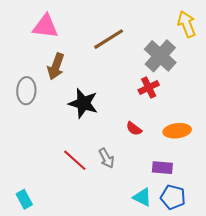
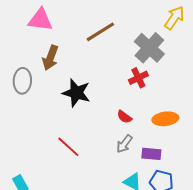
yellow arrow: (187, 24) -> (174, 18), turned 55
gray arrow: (106, 158) -> (124, 144), moved, turned 66

